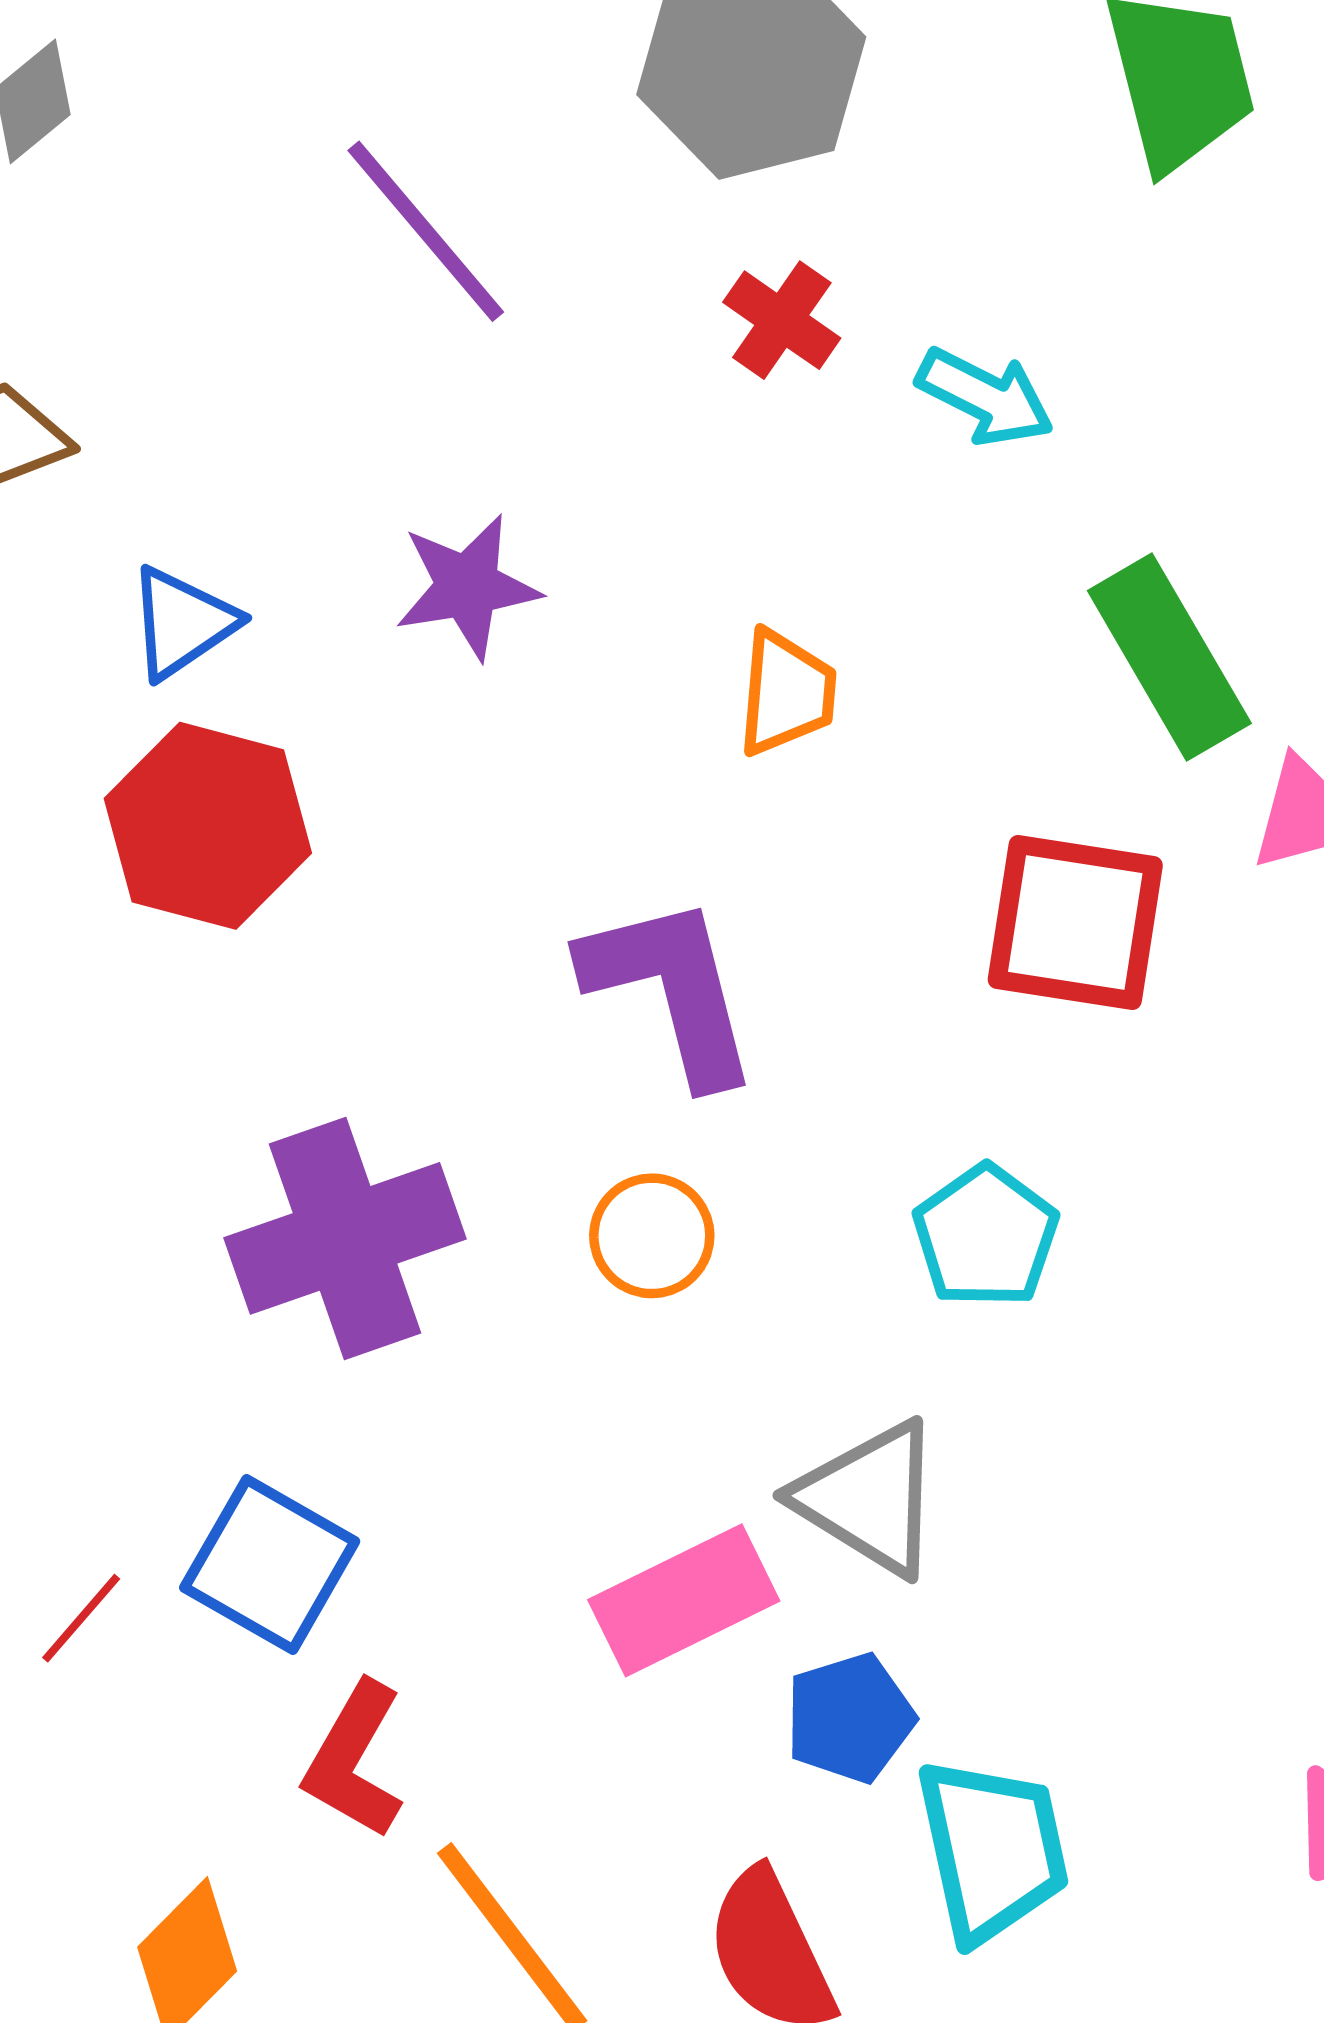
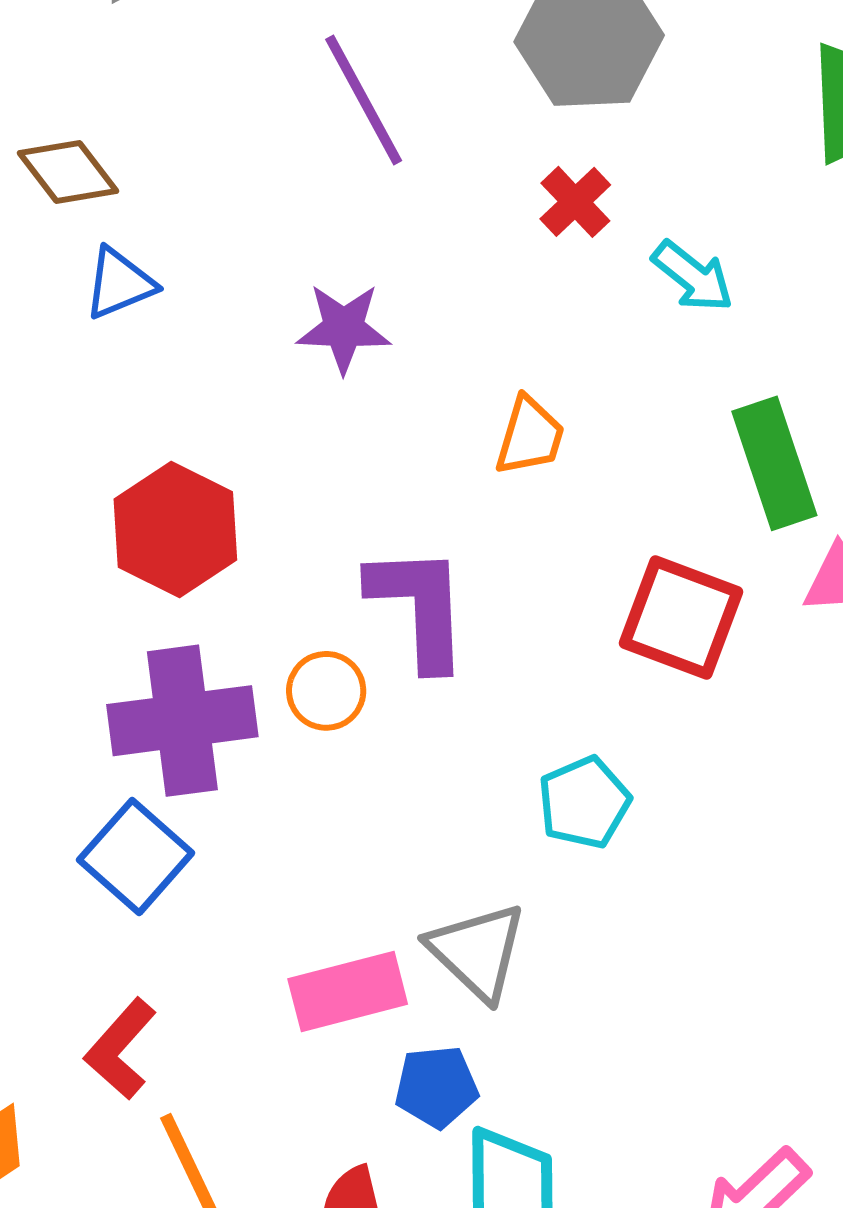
blue triangle: (182, 623) -> (119, 283), moved
red hexagon: (208, 826) -> (175, 530), moved
orange circle: (652, 1236) -> (326, 691), moved
blue square: (270, 1564) -> (136, 856), moved

